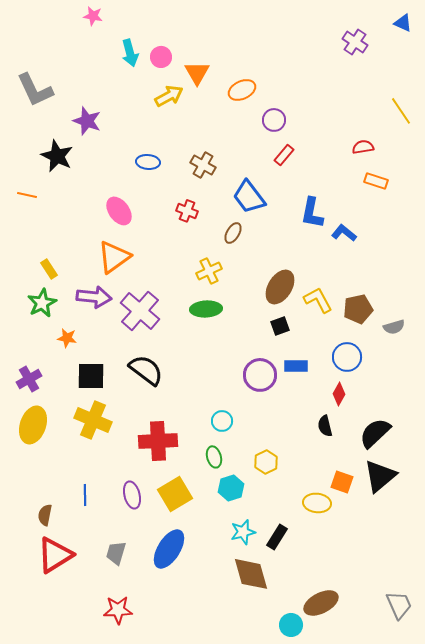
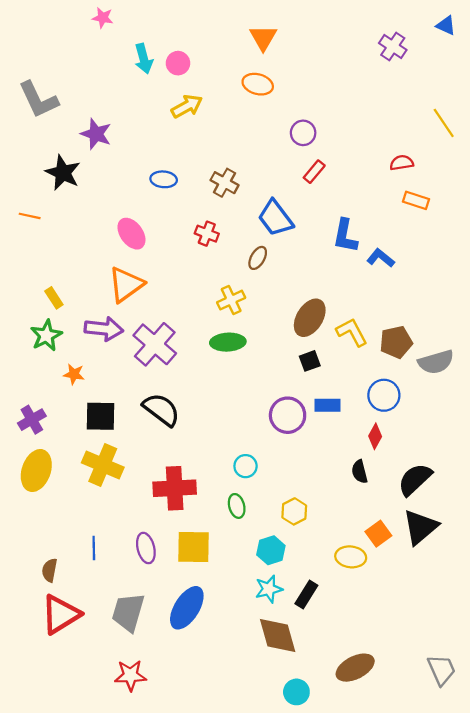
orange triangle: (197, 73) -> (263, 38), moved
orange ellipse: (242, 90) -> (258, 84), moved, turned 40
gray semicircle: (394, 327) -> (436, 362), size x1.5
orange square: (342, 482) -> (378, 534), turned 35
cyan hexagon: (231, 488) -> (271, 550), moved
yellow square: (175, 494) -> (193, 547), turned 32
gray trapezoid: (116, 553) -> (128, 612), size x1.5
cyan circle: (291, 625) -> (296, 692), moved

